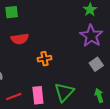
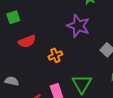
purple star: (91, 36) -> (78, 26), moved

